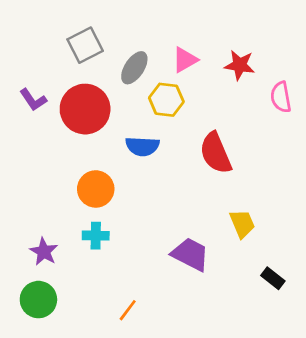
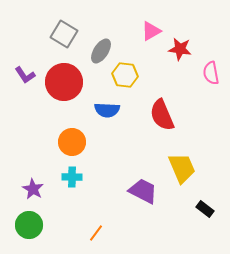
gray square: (85, 45) -> (64, 34), turned -32
pink triangle: (185, 60) -> (151, 31), moved
yellow trapezoid: (242, 224) -> (182, 168), size x1.4

